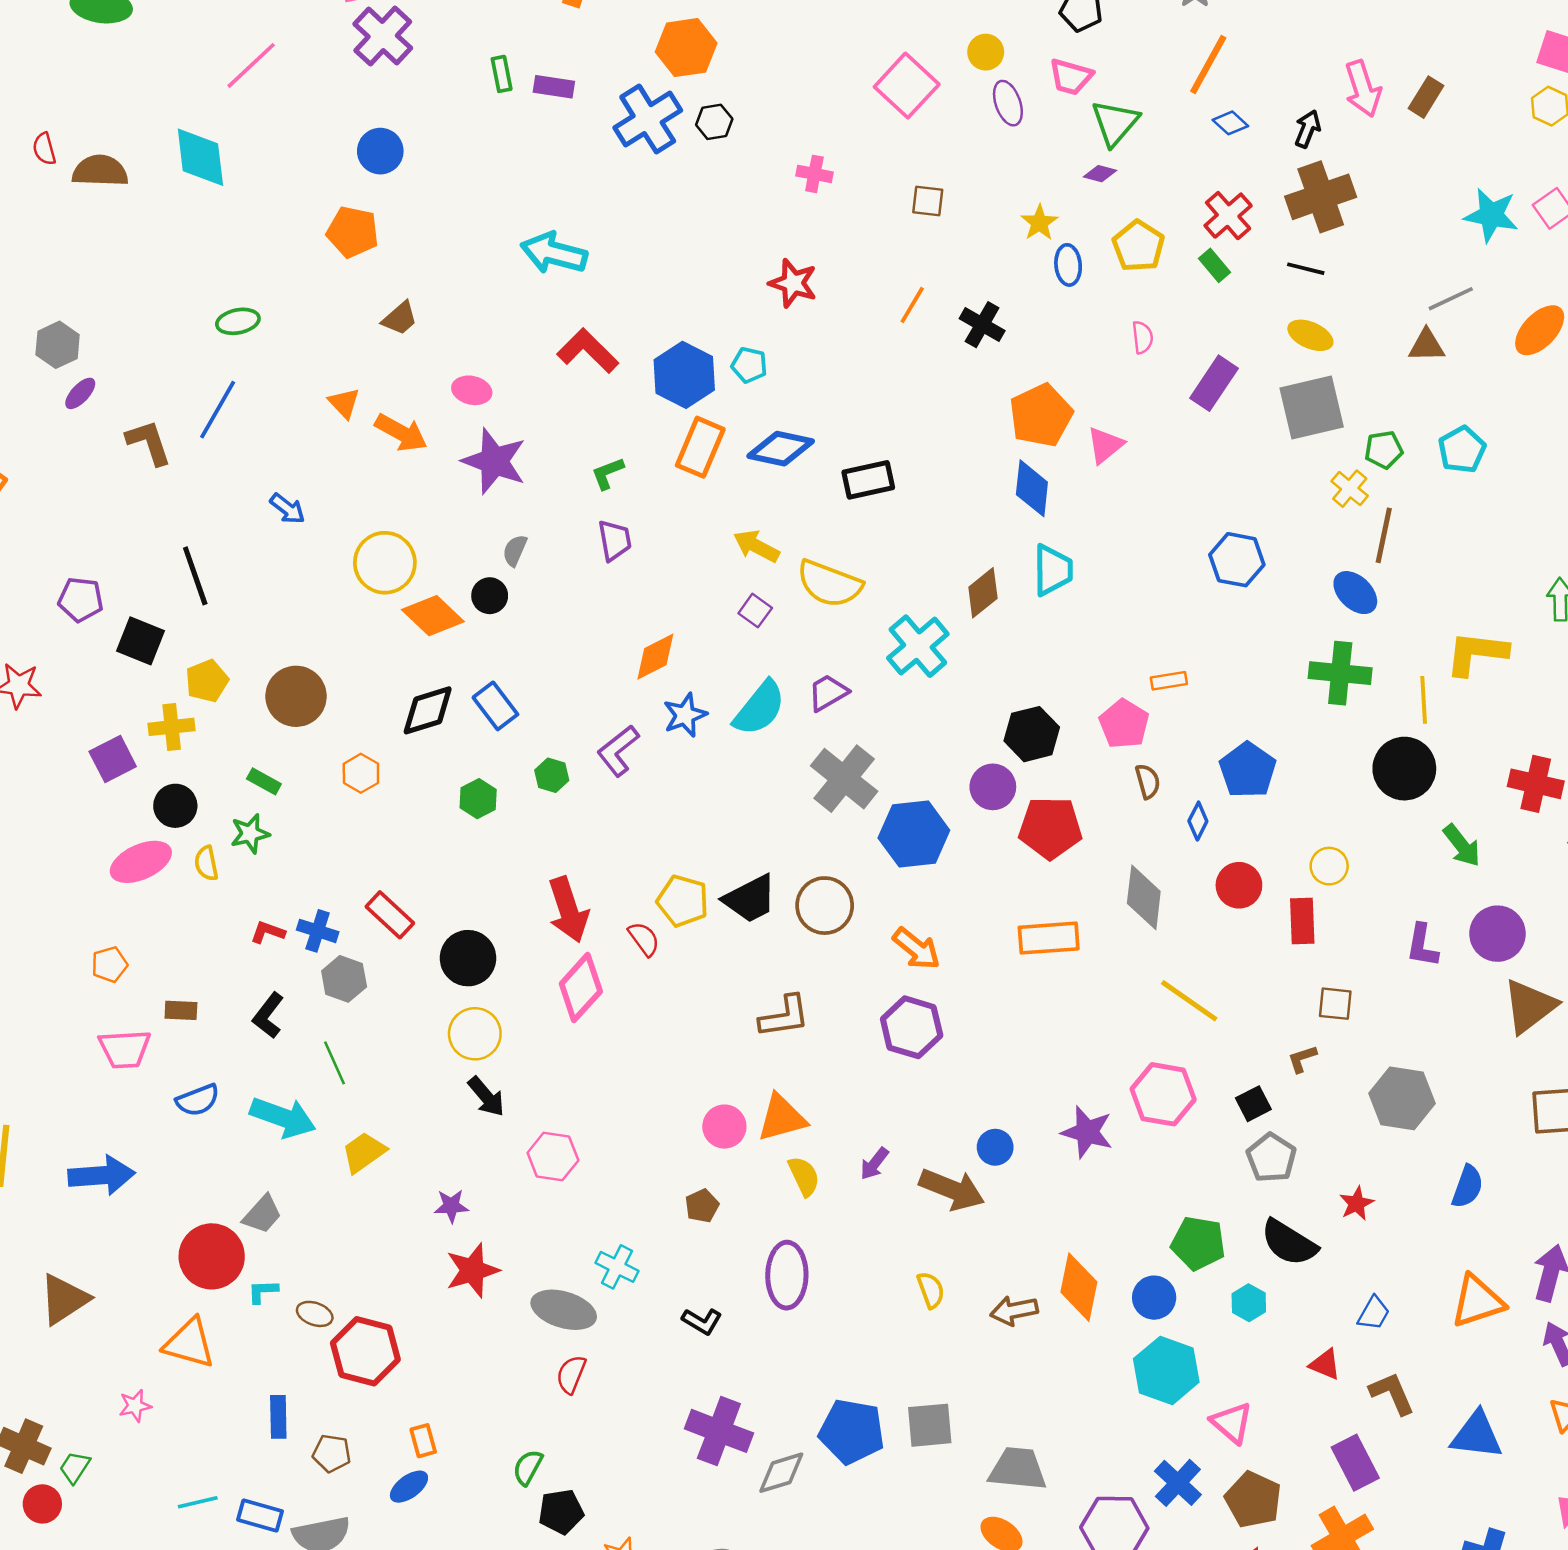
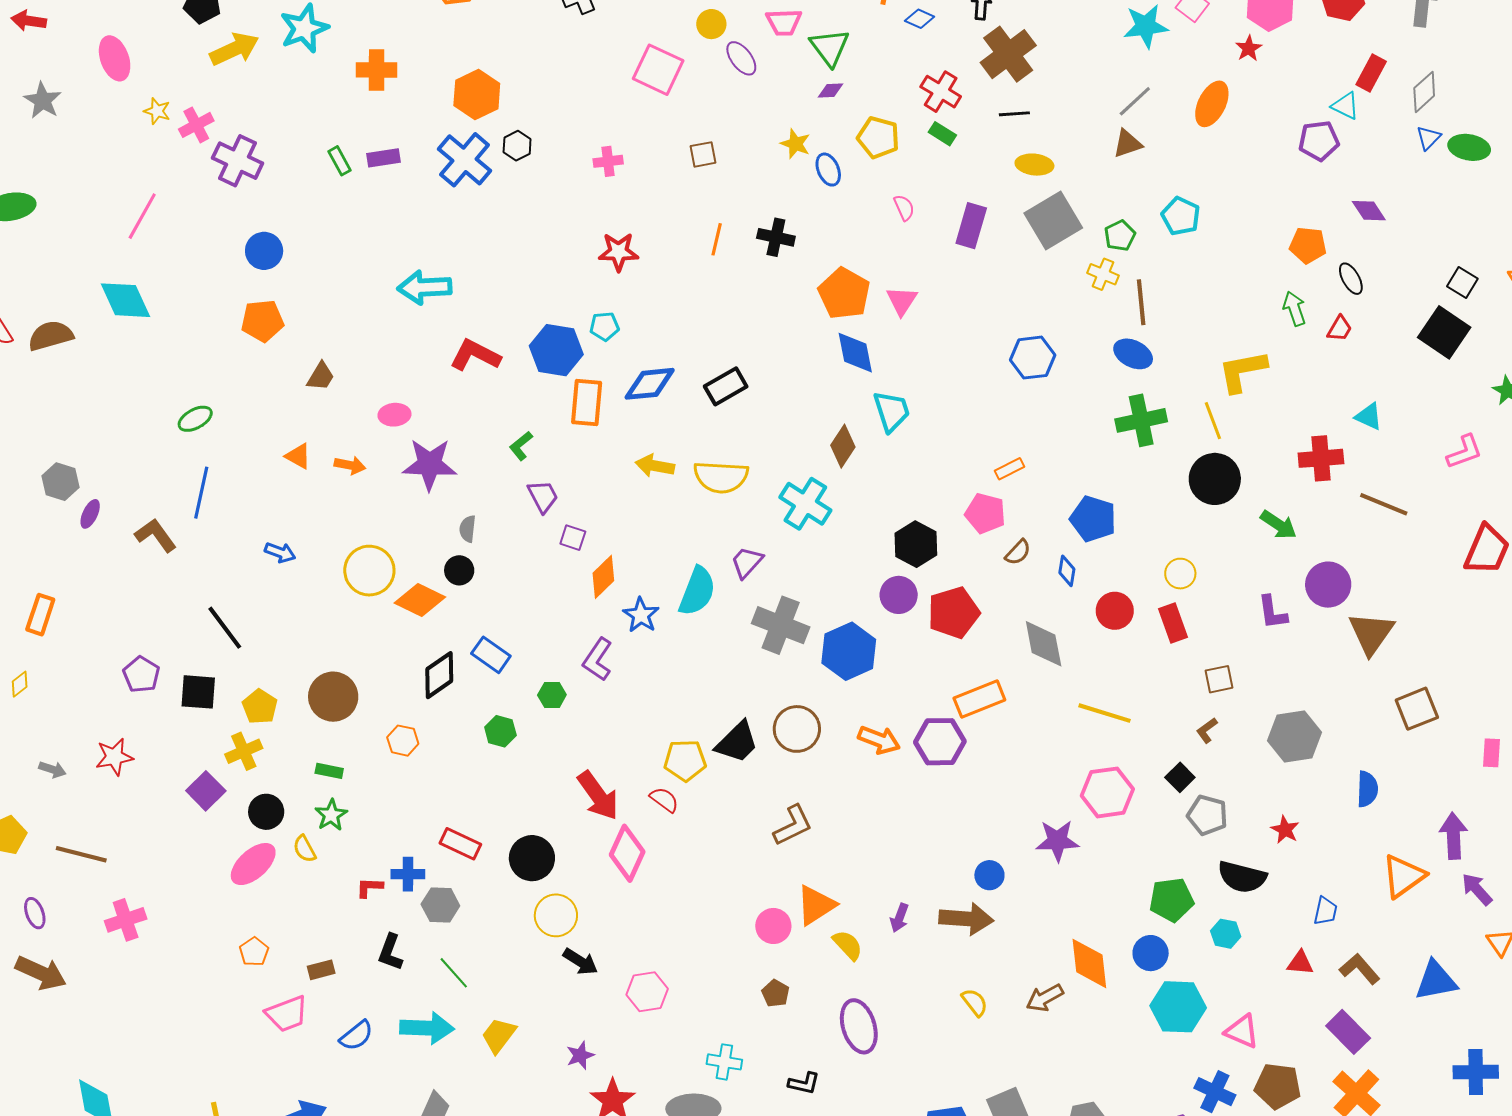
orange arrow: (401, 433) -> (350, 465), size x0.7
purple pentagon: (81, 600) -> (141, 674), turned -30
purple square: (755, 611) -> (573, 538), moved
brown semicircle: (1148, 781) -> (1018, 552), turned 76
purple hexagon: (912, 1027) -> (940, 742), moved

